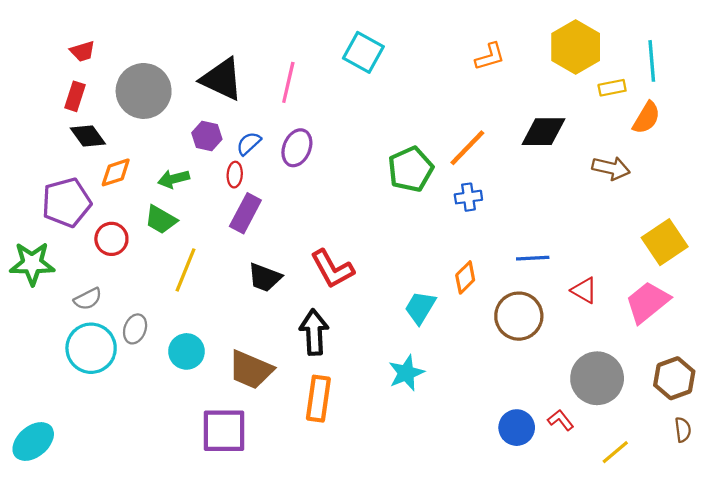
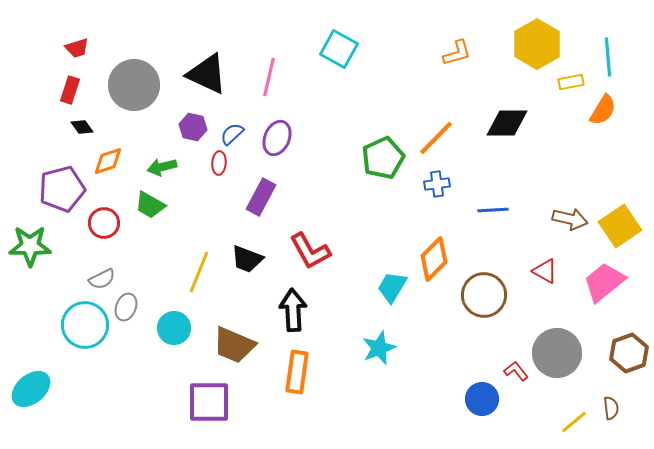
black diamond: (88, 136) -> (82, 127), size x0.7
brown arrow: (611, 168) -> (570, 219), moved
purple rectangle: (245, 213) -> (261, 197), moved
blue line: (533, 258) -> (493, 210), moved
yellow line: (185, 270) -> (199, 272), moved
orange diamond: (465, 277) -> (434, 259), size x1.4
gray semicircle: (88, 299) -> (102, 279), moved
red L-shape: (561, 420) -> (516, 371), moved
brown semicircle: (683, 430) -> (611, 408), moved
cyan ellipse: (33, 442) -> (31, 389), moved

